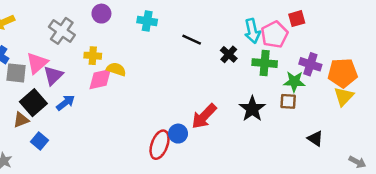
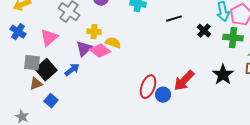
black line: (192, 40) -> (174, 19), turned -42
gray square: (16, 73) -> (32, 63), moved
purple triangle: (53, 75) -> (84, 49), moved
pink diamond: (100, 79) -> (100, 51), turned 50
red ellipse: (160, 145) -> (148, 87), moved

